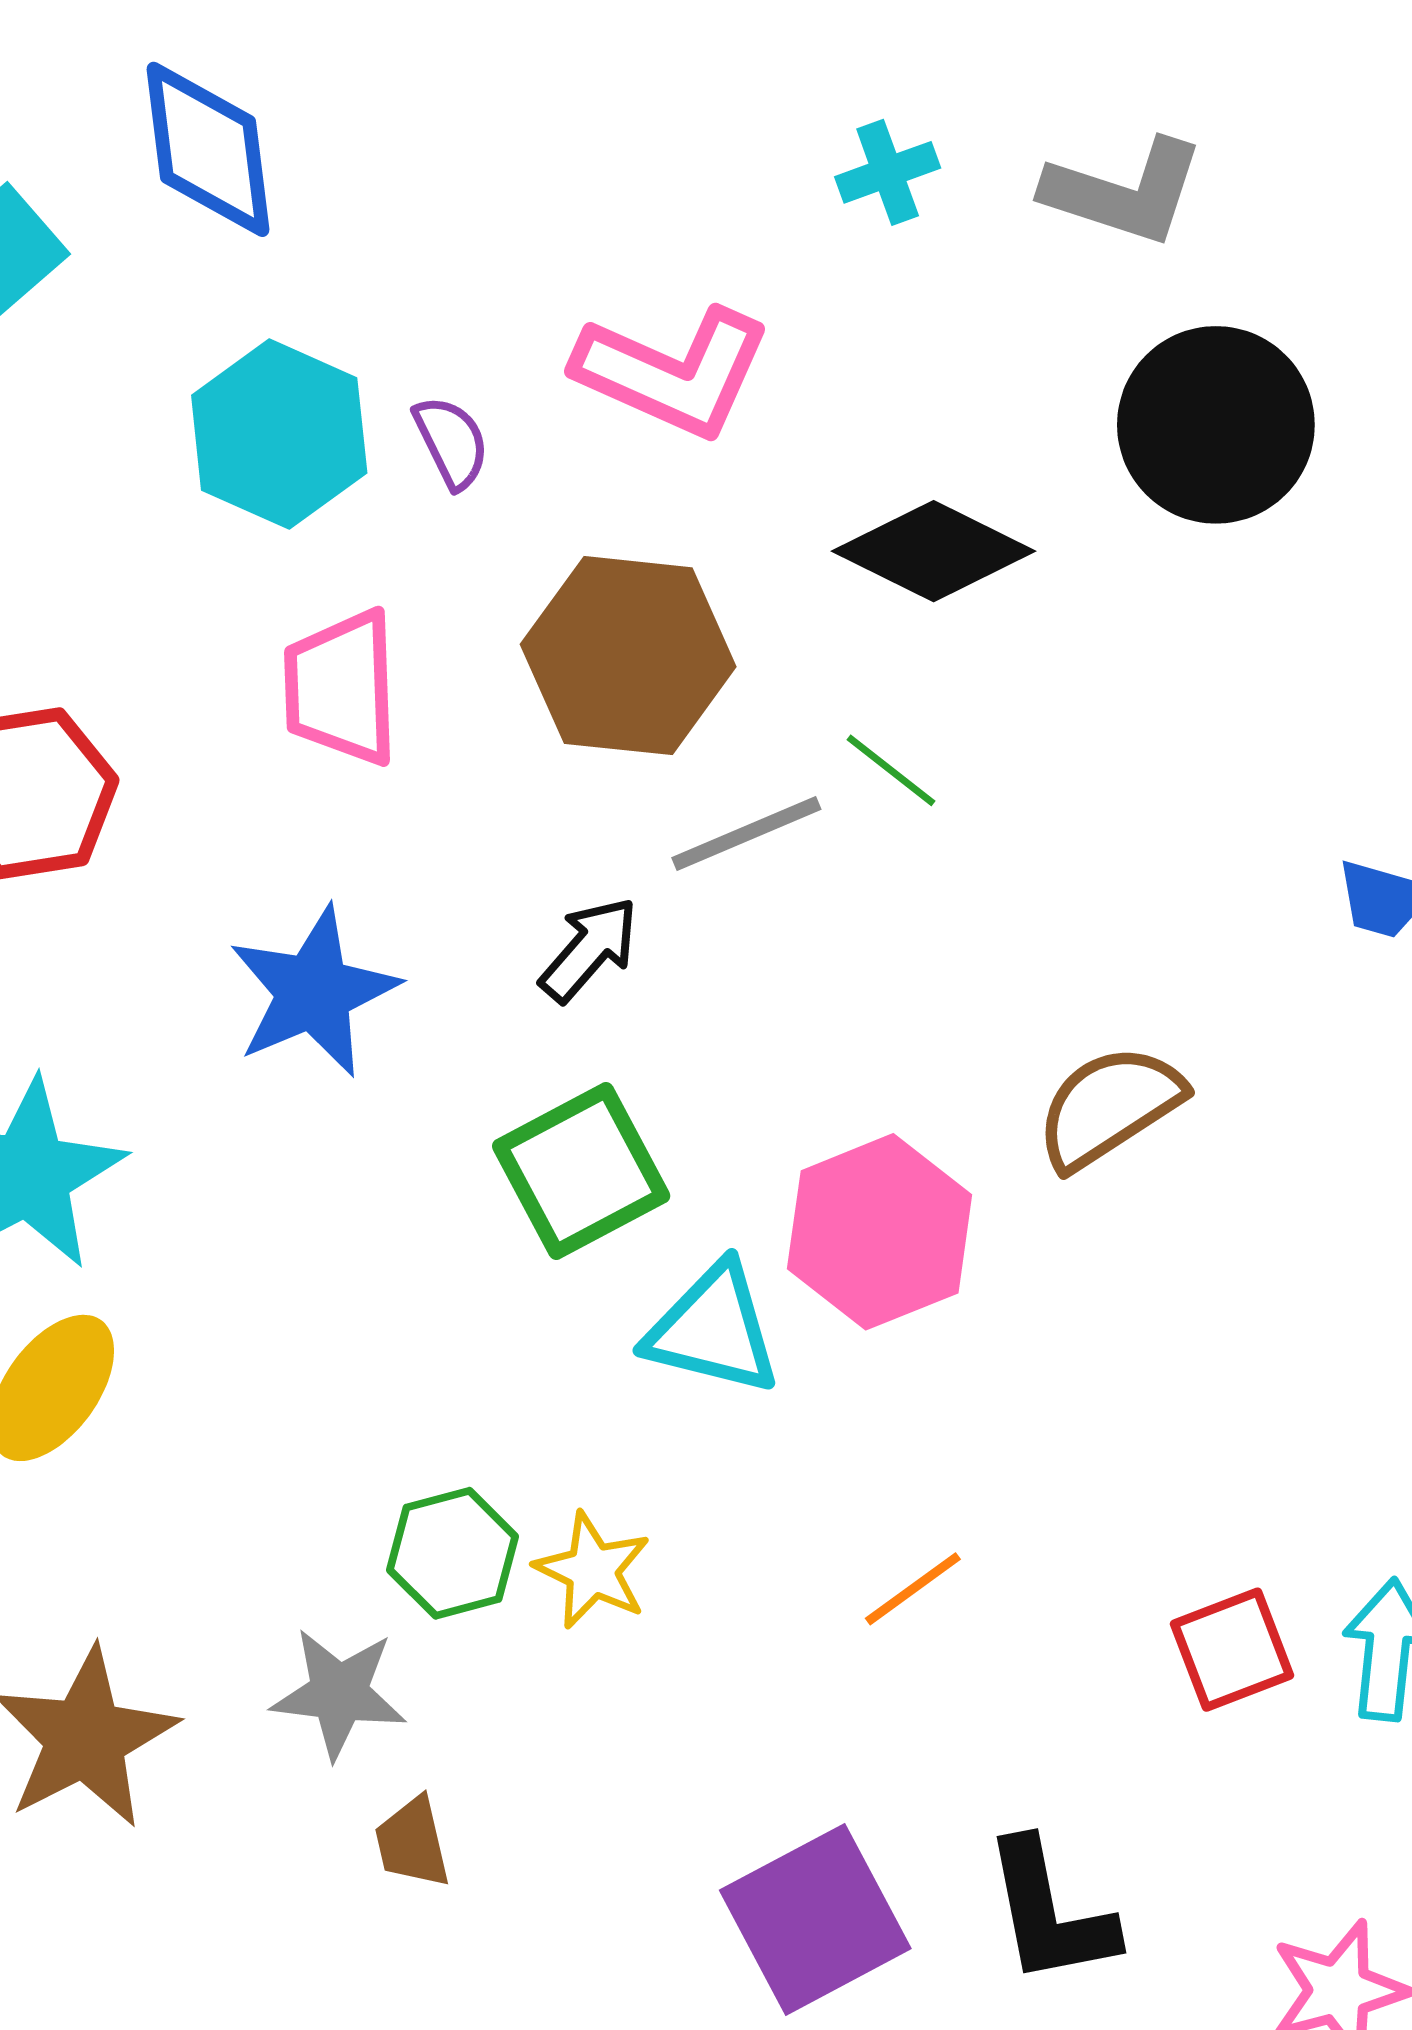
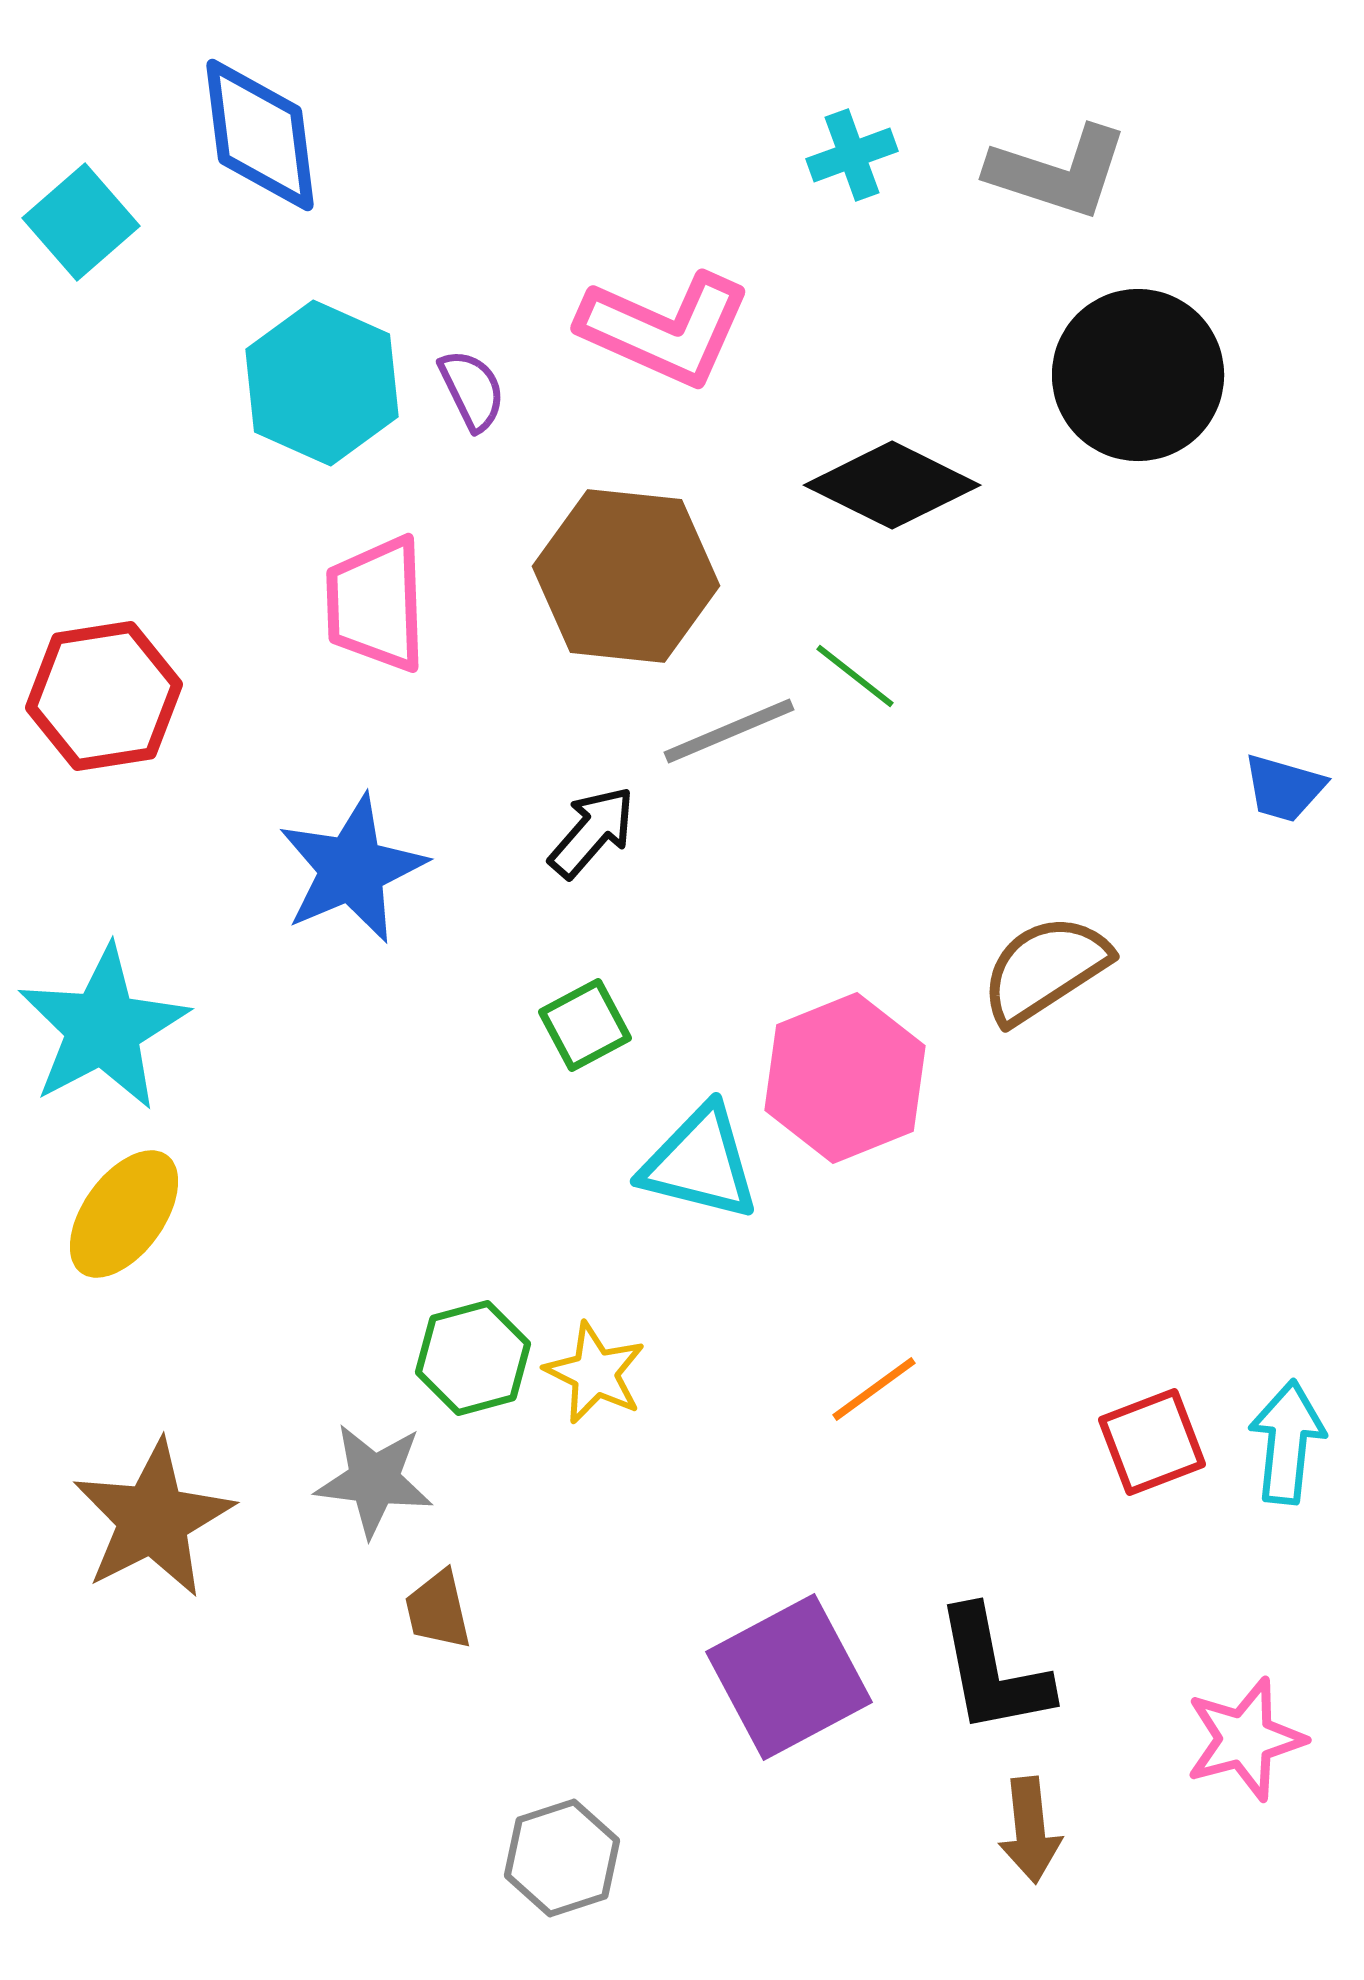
green square: (581, 1171) -> (585, 1025), size x0.6

